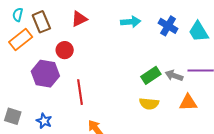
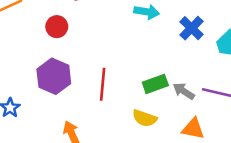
purple hexagon: (45, 74) -> (54, 76), moved
red line: (80, 92) -> (103, 84), moved

